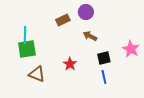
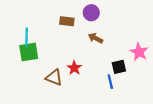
brown rectangle: (63, 20) -> (67, 21), turned 32
black square: (104, 58) -> (119, 67), moved
brown triangle: (37, 74) -> (54, 77), moved

